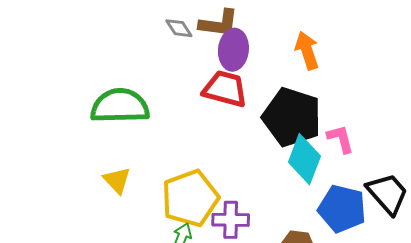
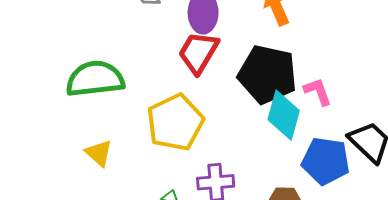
red trapezoid: (225, 89) -> (198, 52), turned -69
yellow pentagon: (190, 198) -> (175, 122), moved

